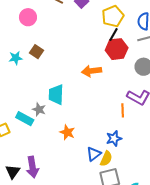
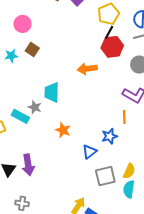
pink circle: (28, 17) -> (23, 24), moved
orange line: (123, 110) -> (124, 117), moved
yellow semicircle: (106, 159) -> (129, 171), moved

